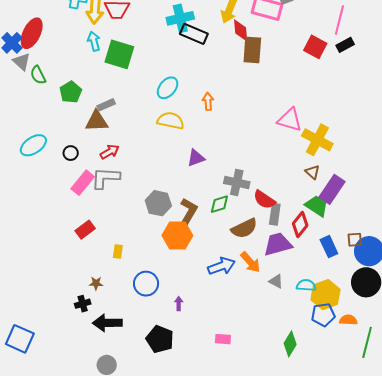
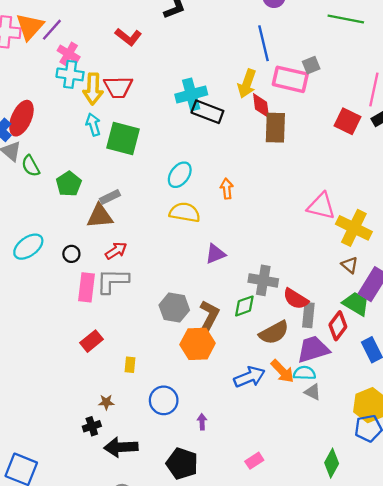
pink rectangle: (83, 183) -> (86, 287), turned -30
cyan semicircle: (306, 285) -> (304, 373), moved
pink rectangle: (223, 339) -> (254, 461), turned -35

